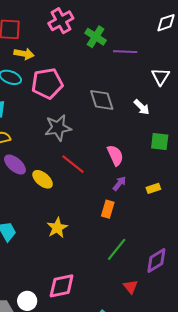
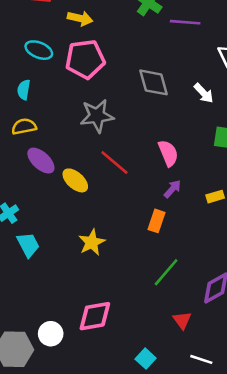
yellow arrow: (24, 54) -> (80, 18), moved

